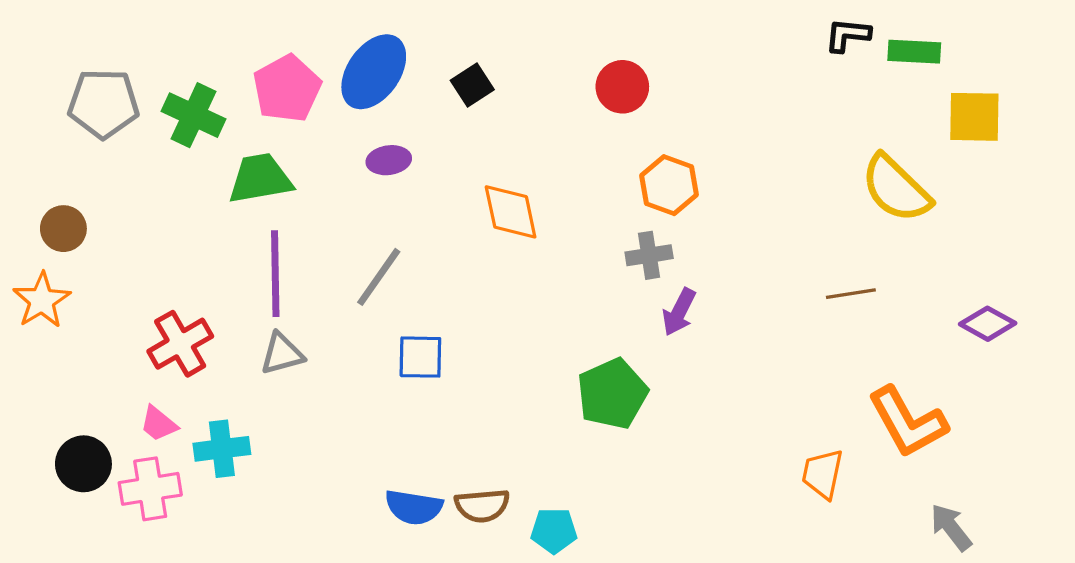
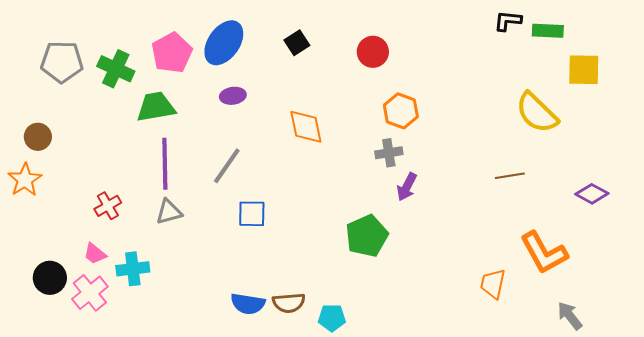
black square: (472, 85) -> (297, 43), moved
red cross: (180, 344) -> (108, 206), size x0.7
pink cross: (150, 489) -> (90, 293), turned -30

